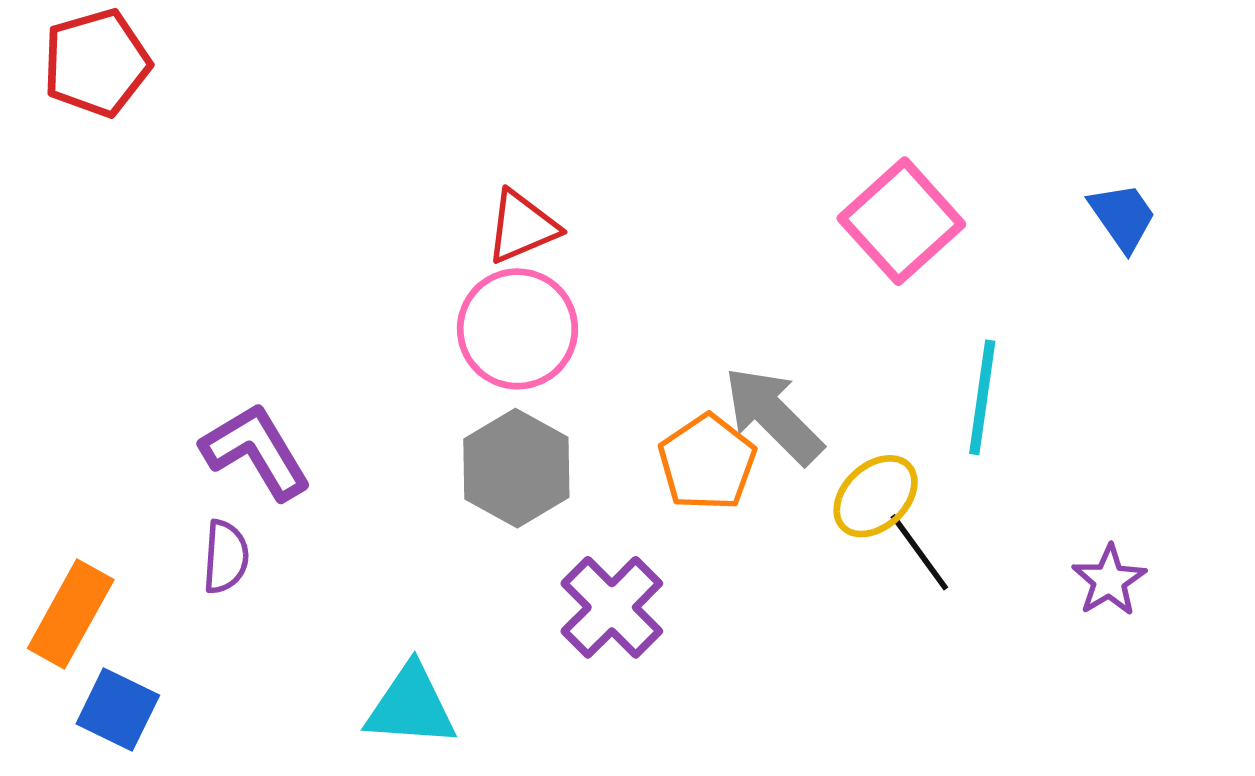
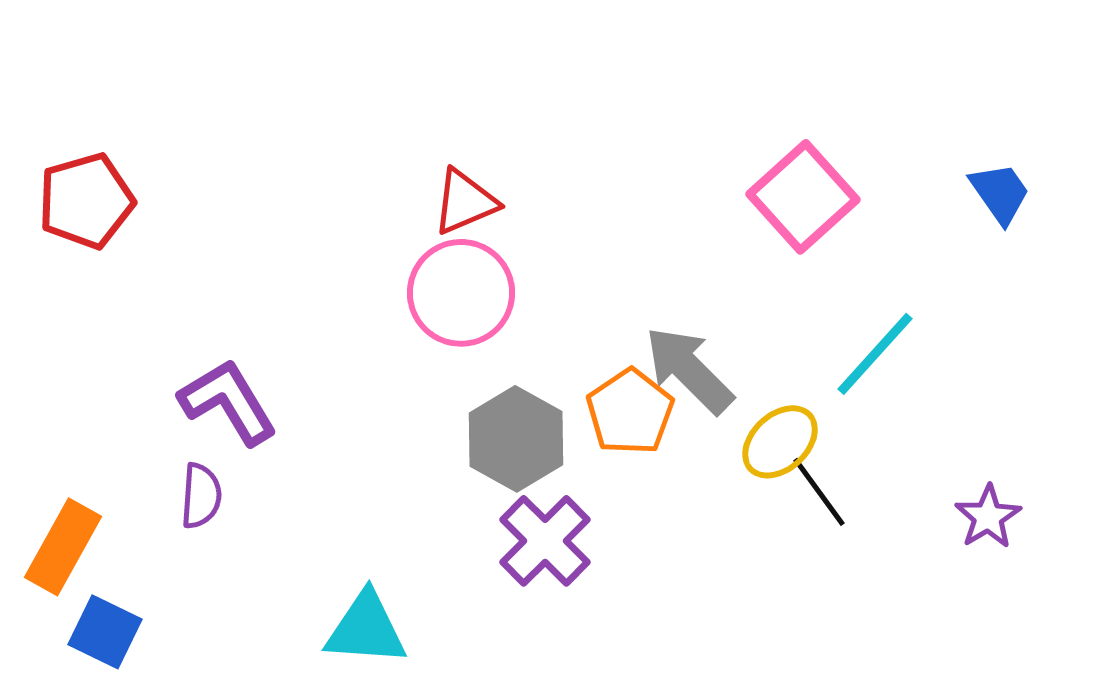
red pentagon: (97, 63) -> (86, 201), moved
cyan line: (982, 397) -> (875, 354), turned 34
gray hexagon: (516, 468) -> (516, 439), moved

